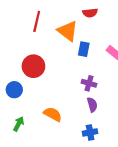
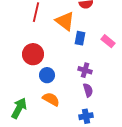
blue circle: (14, 90) -> (47, 75), moved
green arrow: (19, 124) -> (19, 108), size x1.5

